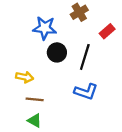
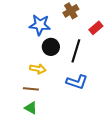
yellow arrow: (25, 77) -> (38, 69), moved

